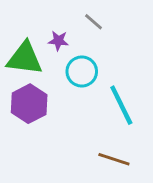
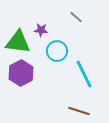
gray line: (93, 22) -> (76, 17), moved

